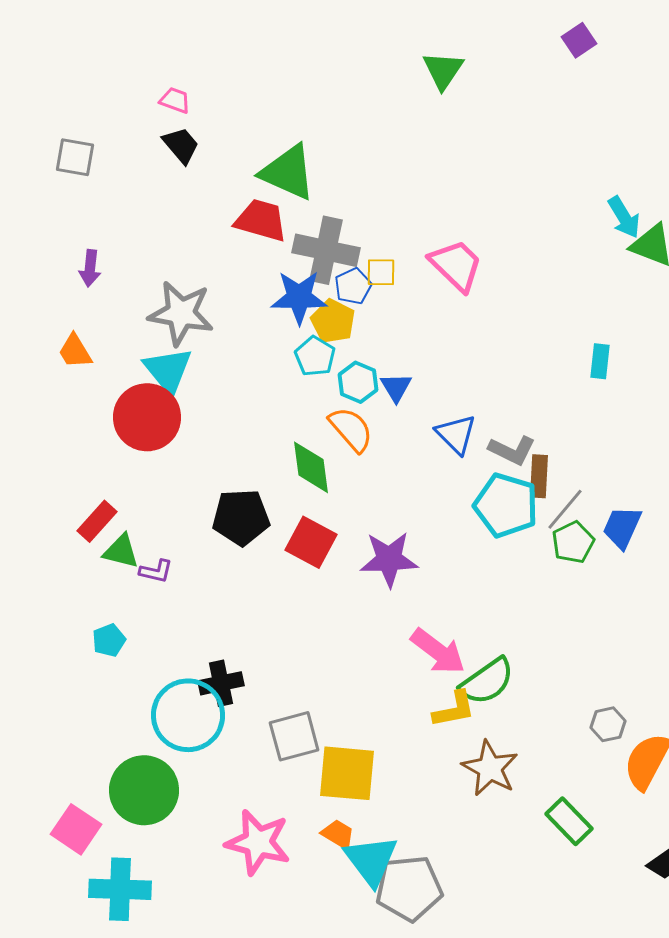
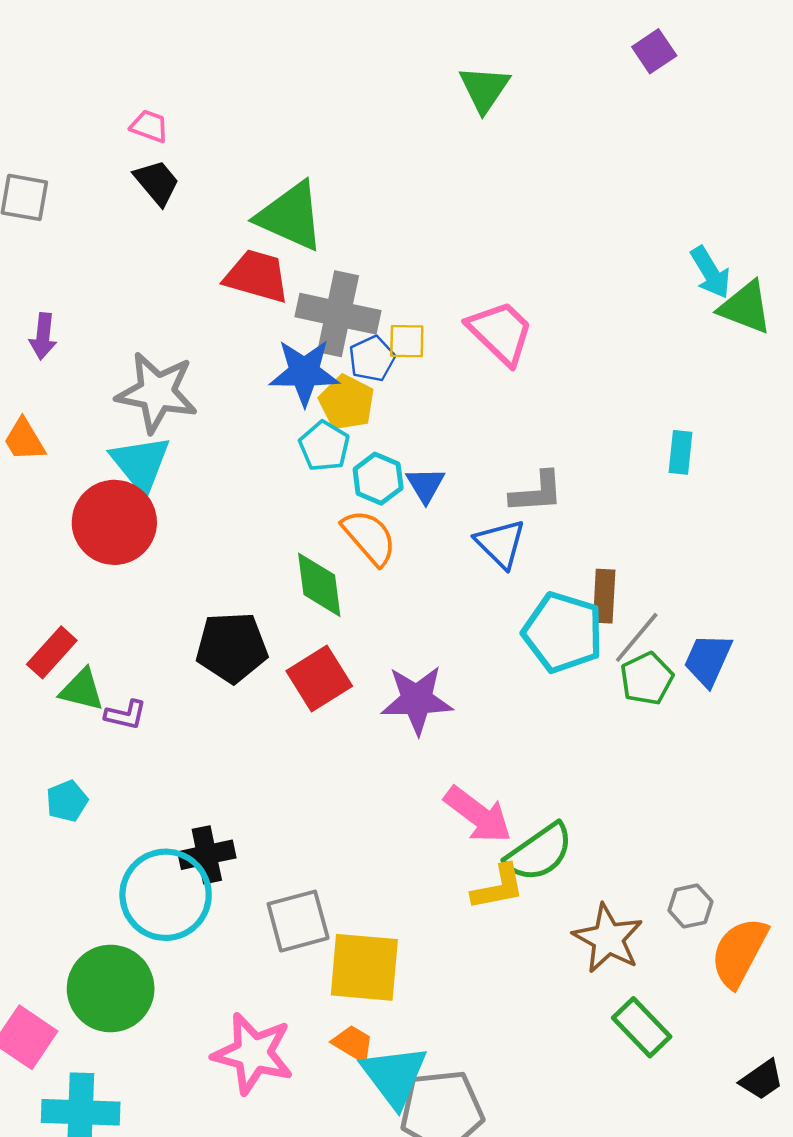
gray L-shape: (512, 450) -> (537, 492), moved, turned -30
red square: (311, 542) -> (319, 679), turned 30
brown star: (490, 768) -> (608, 939), moved

